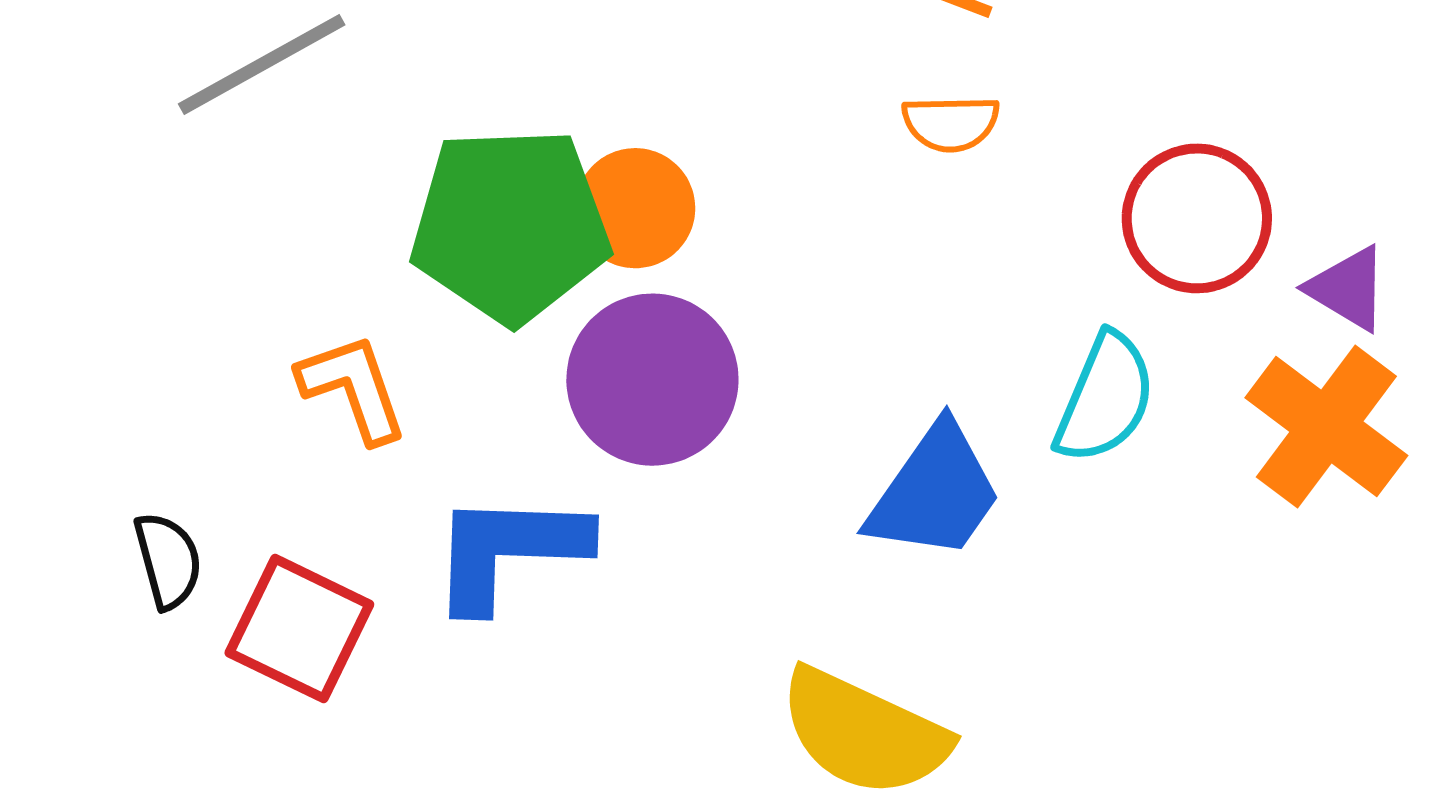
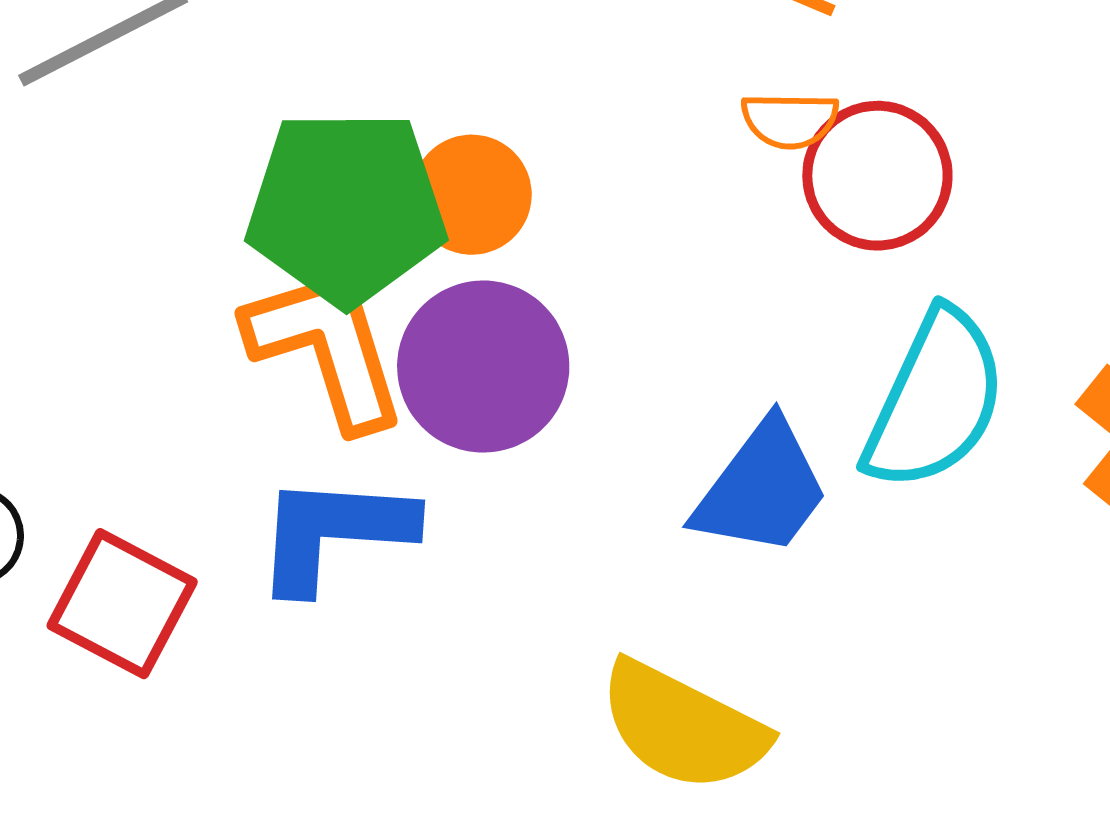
red circle: (1197, 218) -> (877, 176), moved
orange L-shape: (353, 388) -> (327, 347), moved, size x1.5
cyan semicircle: (1105, 398) -> (935, 400), size x1.4

